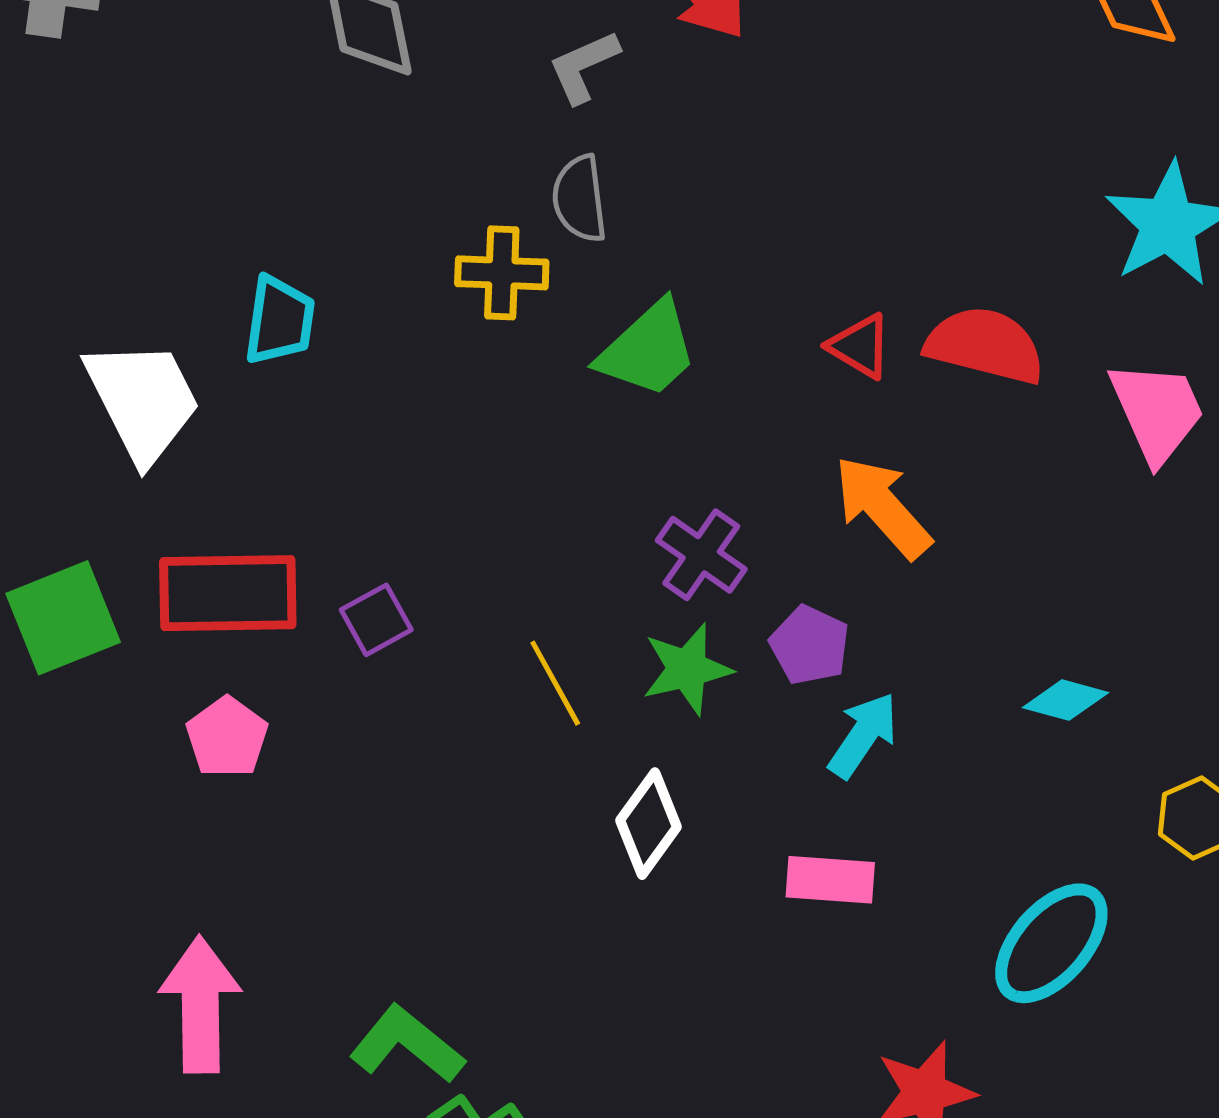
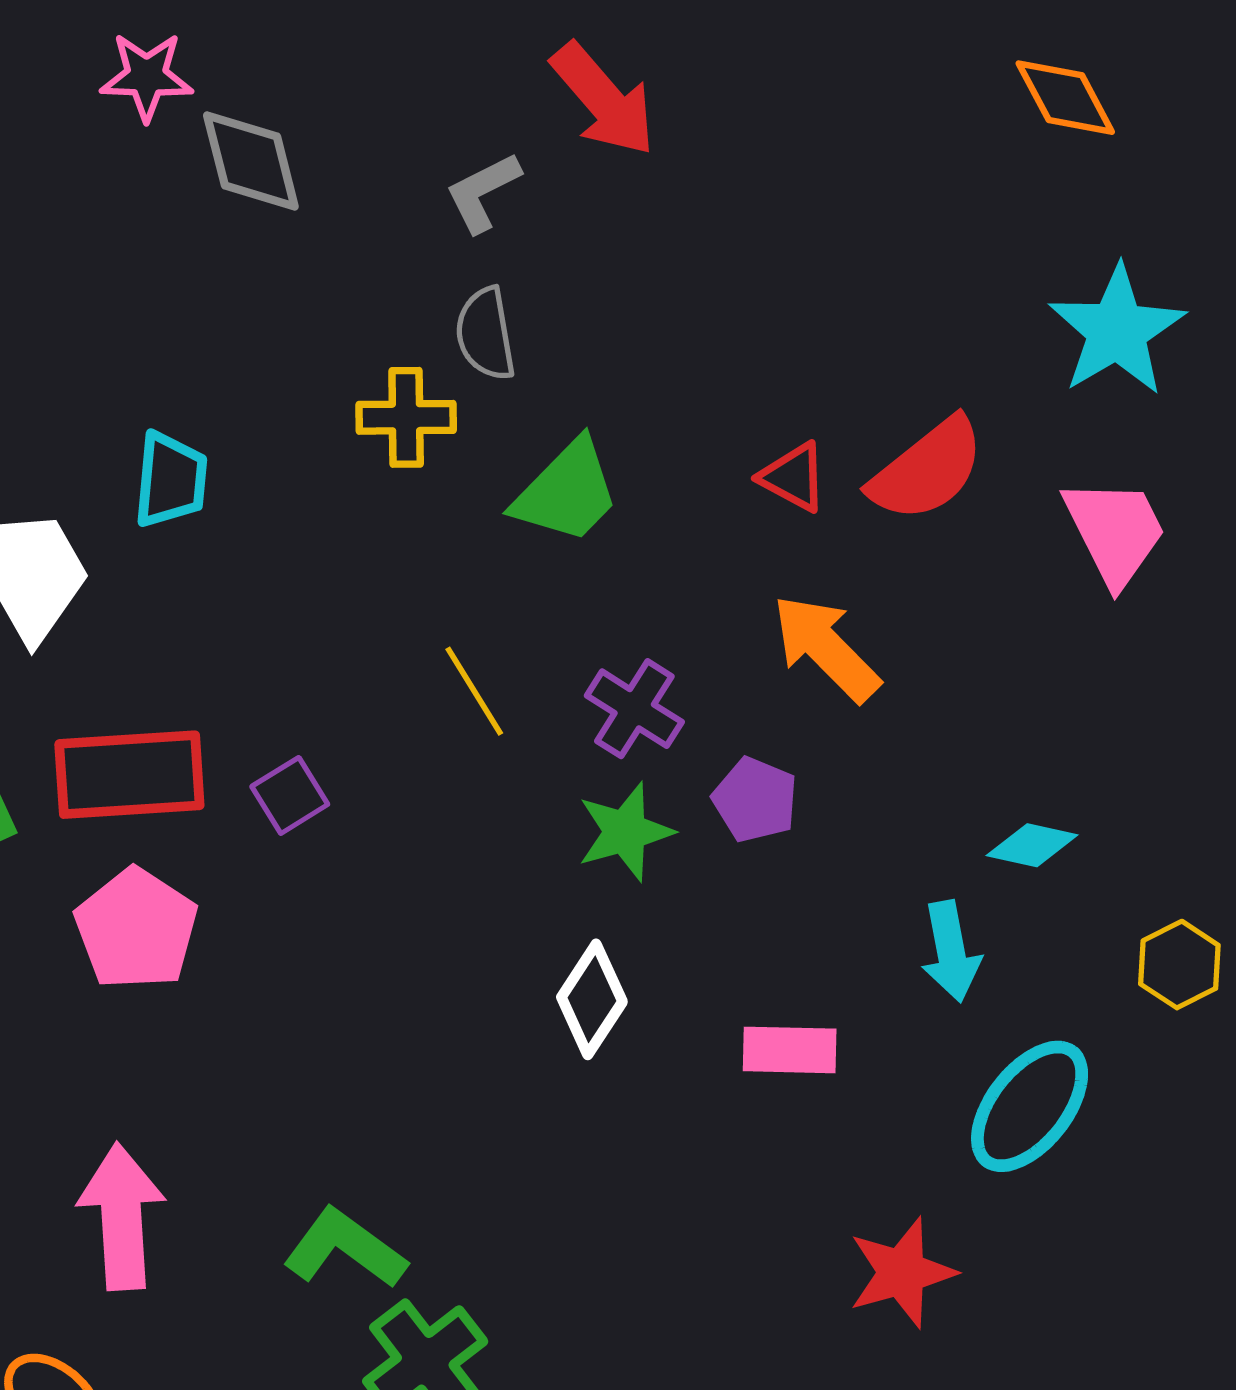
red semicircle: (985, 345) -> (927, 470), turned 130
yellow line: (555, 683) -> (474, 691), moved
cyan arrow: (863, 735) -> (951, 951), moved, turned 138
pink pentagon: (227, 737) -> (136, 929), size x1.4

